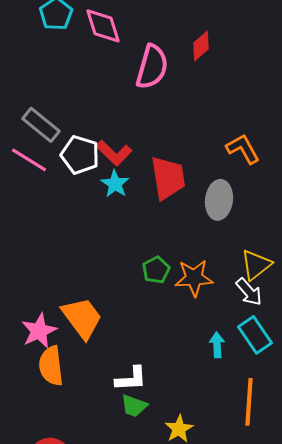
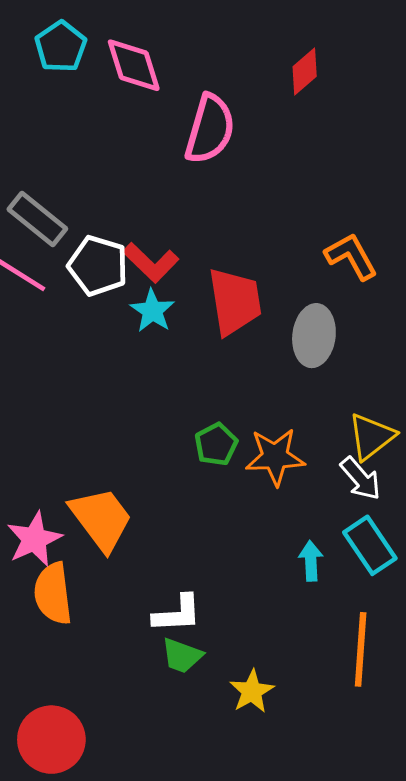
red diamond: (201, 46) -> (305, 71), moved

